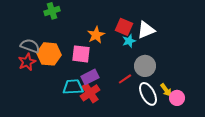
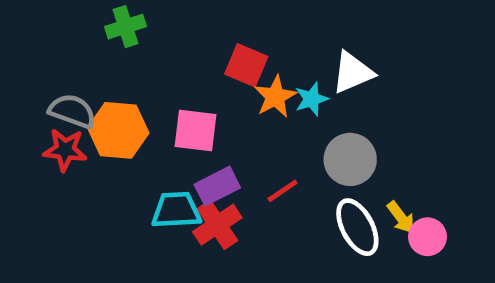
red square: (124, 27) -> (246, 65), moved
orange star: (96, 35) -> (275, 97), moved
red star: (27, 62) -> (65, 150), turned 30
red line: (125, 79) -> (283, 191), moved

